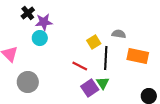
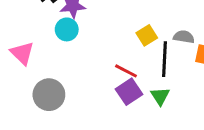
gray semicircle: (119, 34) -> (184, 37), moved
purple square: (90, 88) -> (129, 92), moved

